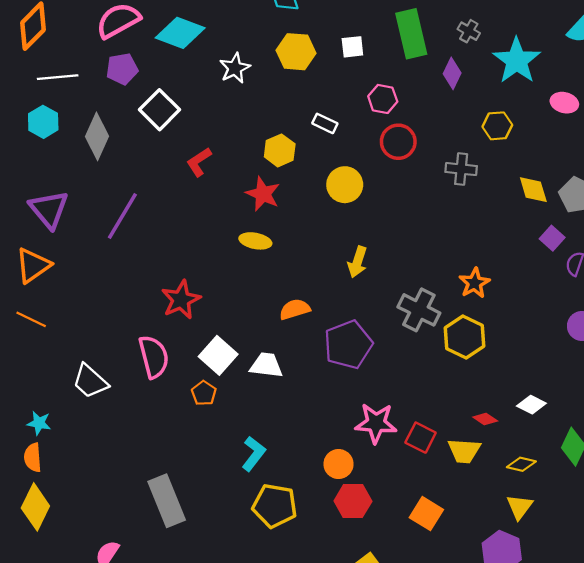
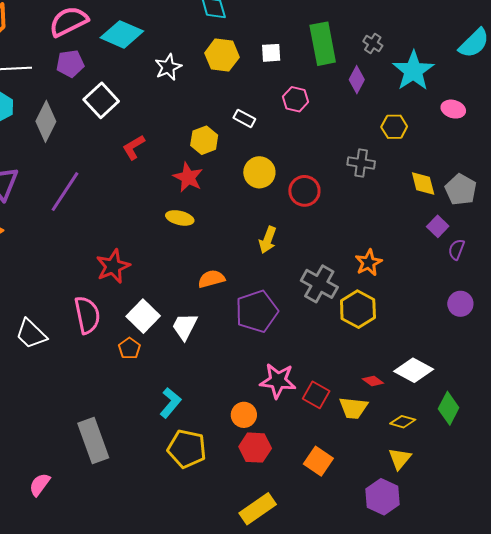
red circle: (398, 142) -> (304, 191), moved
white trapezoid: (266, 365) -> (185, 326), turned -72
white diamond: (531, 405) -> (414, 370), size x1.5

